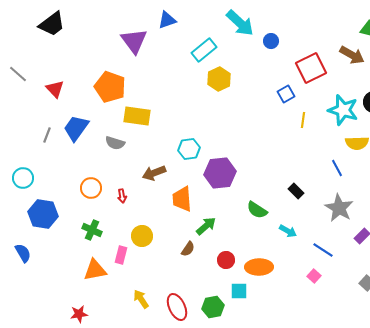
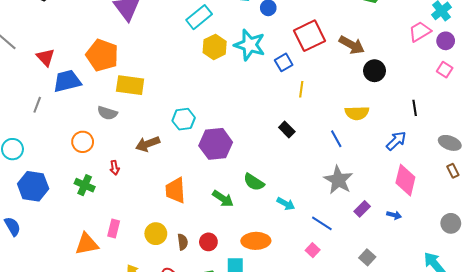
brown arrow: (352, 55) -> (352, 45), moved
cyan star: (343, 110) -> (250, 45), moved
blue trapezoid: (76, 128) -> (67, 81), moved, turned 40
orange circle: (91, 188) -> (83, 142), moved
black rectangle: (296, 191) -> (287, 129), moved
orange trapezoid: (182, 199) -> (175, 190), moved
green arrow: (206, 226) -> (223, 199), moved, turned 75
green cross: (92, 230) -> (85, 185), moved
yellow circle: (142, 236) -> (156, 234), moved
brown semicircle: (188, 249) -> (183, 242), moved, turned -42
red circle: (226, 260) -> (208, 242), moved

